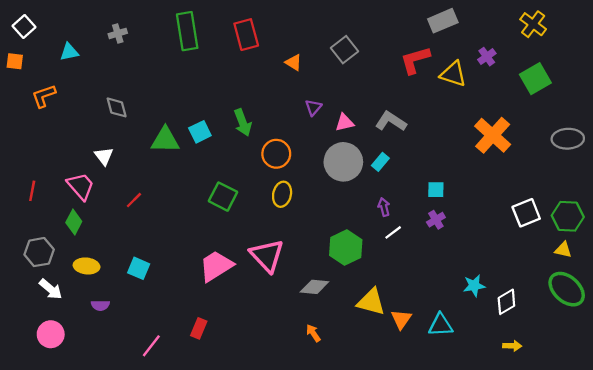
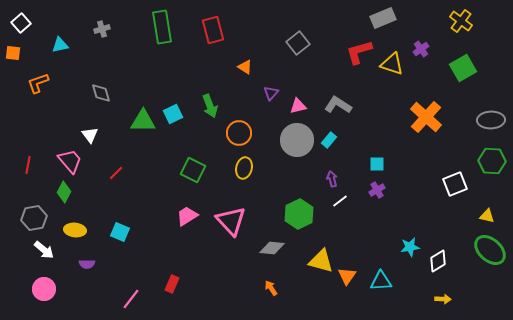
orange triangle: (294, 62) -> (245, 67), moved
green hexagon: (568, 216) -> (492, 161), moved
pink trapezoid: (216, 266) -> (187, 216), moved, size x0.7

